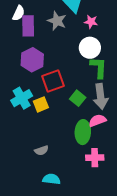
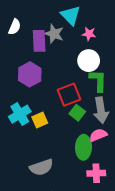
purple rectangle: (28, 26) -> (39, 41), moved
red square: (53, 81) -> (69, 95), moved
gray semicircle: (41, 150) -> (41, 167), size x1.6

